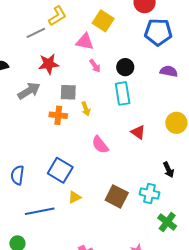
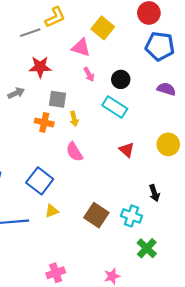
gray arrow: (29, 91) -> (16, 93), size x0.7
cyan rectangle: (123, 93) -> (115, 107), turned -55
pink semicircle: (100, 145) -> (74, 152), moved

